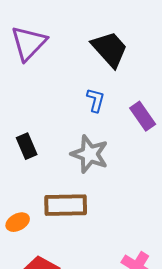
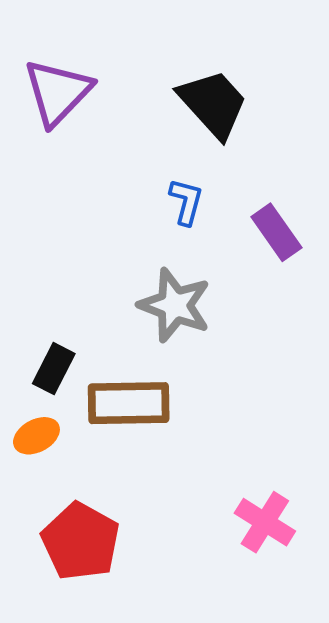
black rectangle: (27, 146) -> (54, 369), moved, turned 50

